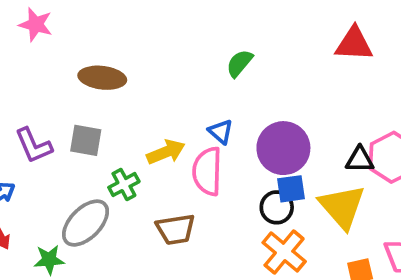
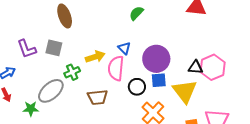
brown ellipse: (102, 78) -> (65, 16), turned 60
black circle: (277, 207) -> (137, 87), moved

